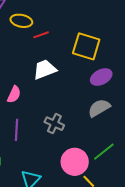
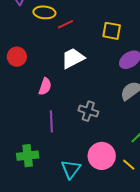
yellow square: (86, 46) -> (112, 31), size x0.7
pink circle: (75, 162) -> (102, 156), moved

